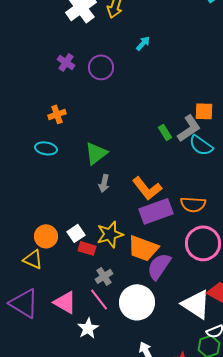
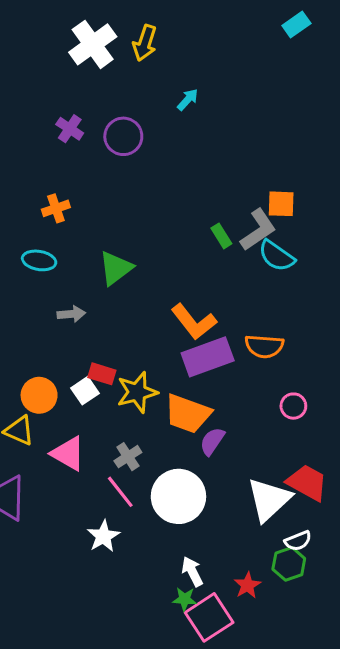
gray arrow: (104, 183) -> (71, 314), moved, turned -108
pink circle: (203, 243) -> (293, 406), moved, size x0.5
red rectangle: (87, 248) -> (102, 374), moved
purple semicircle: (159, 266) -> (212, 441), size x0.7
pink triangle: (65, 302) -> (68, 454), moved
white triangle: (196, 304) -> (269, 499), turned 44

